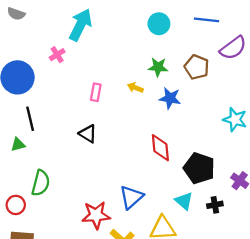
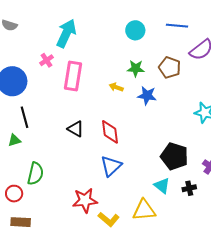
pink rectangle: (96, 92) -> (73, 76), moved, size x1.8
red diamond: (160, 148) -> (110, 132), moved
blue triangle: (131, 197) -> (111, 166), moved

